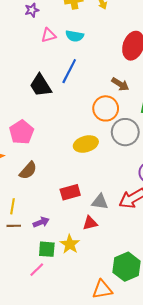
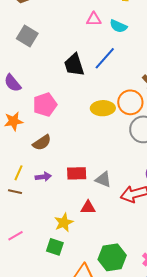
yellow ellipse: (86, 144) -> (103, 108), moved
gray triangle: (100, 202) -> (103, 179), moved
purple arrow: (41, 222) -> (43, 177), moved
green square: (47, 249) -> (55, 247), moved
pink line: (37, 270) -> (16, 236), moved

